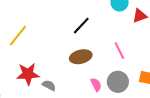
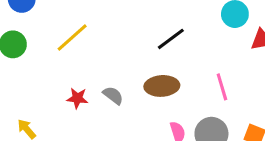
red star: (28, 74) -> (77, 98), size x0.6
gray semicircle: (49, 85) -> (113, 95), moved

